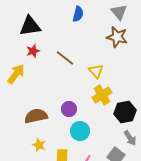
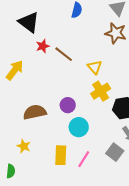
black triangle: (30, 26) -> (29, 22), turned 45
red star: (33, 51) -> (43, 46), moved
yellow star: (39, 145) -> (24, 146), moved

